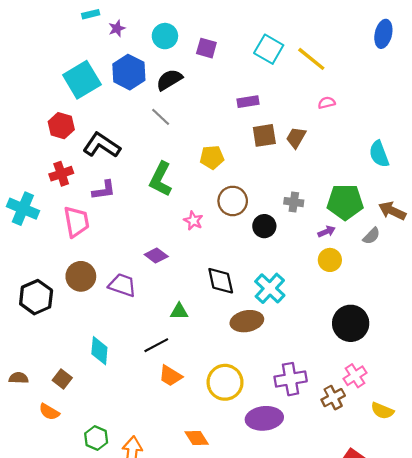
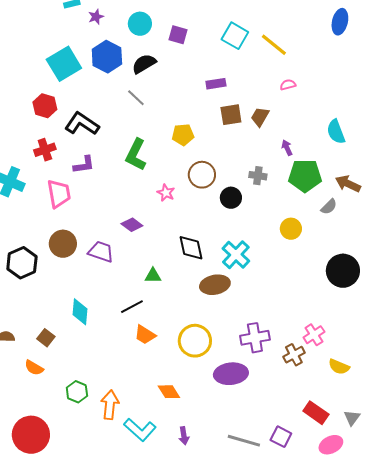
purple arrow: (327, 232) -> (287, 148), moved, turned -91
black circle: (351, 323) -> (343, 271), moved

